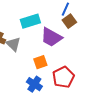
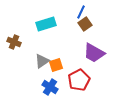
purple trapezoid: (51, 37) -> (94, 53), moved
gray triangle: (13, 44) -> (42, 61), moved, turned 42

